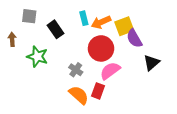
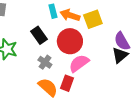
orange arrow: (101, 22) -> (70, 15), turned 42
black rectangle: (56, 29) -> (39, 35), moved
purple semicircle: (134, 38) -> (122, 41), moved

